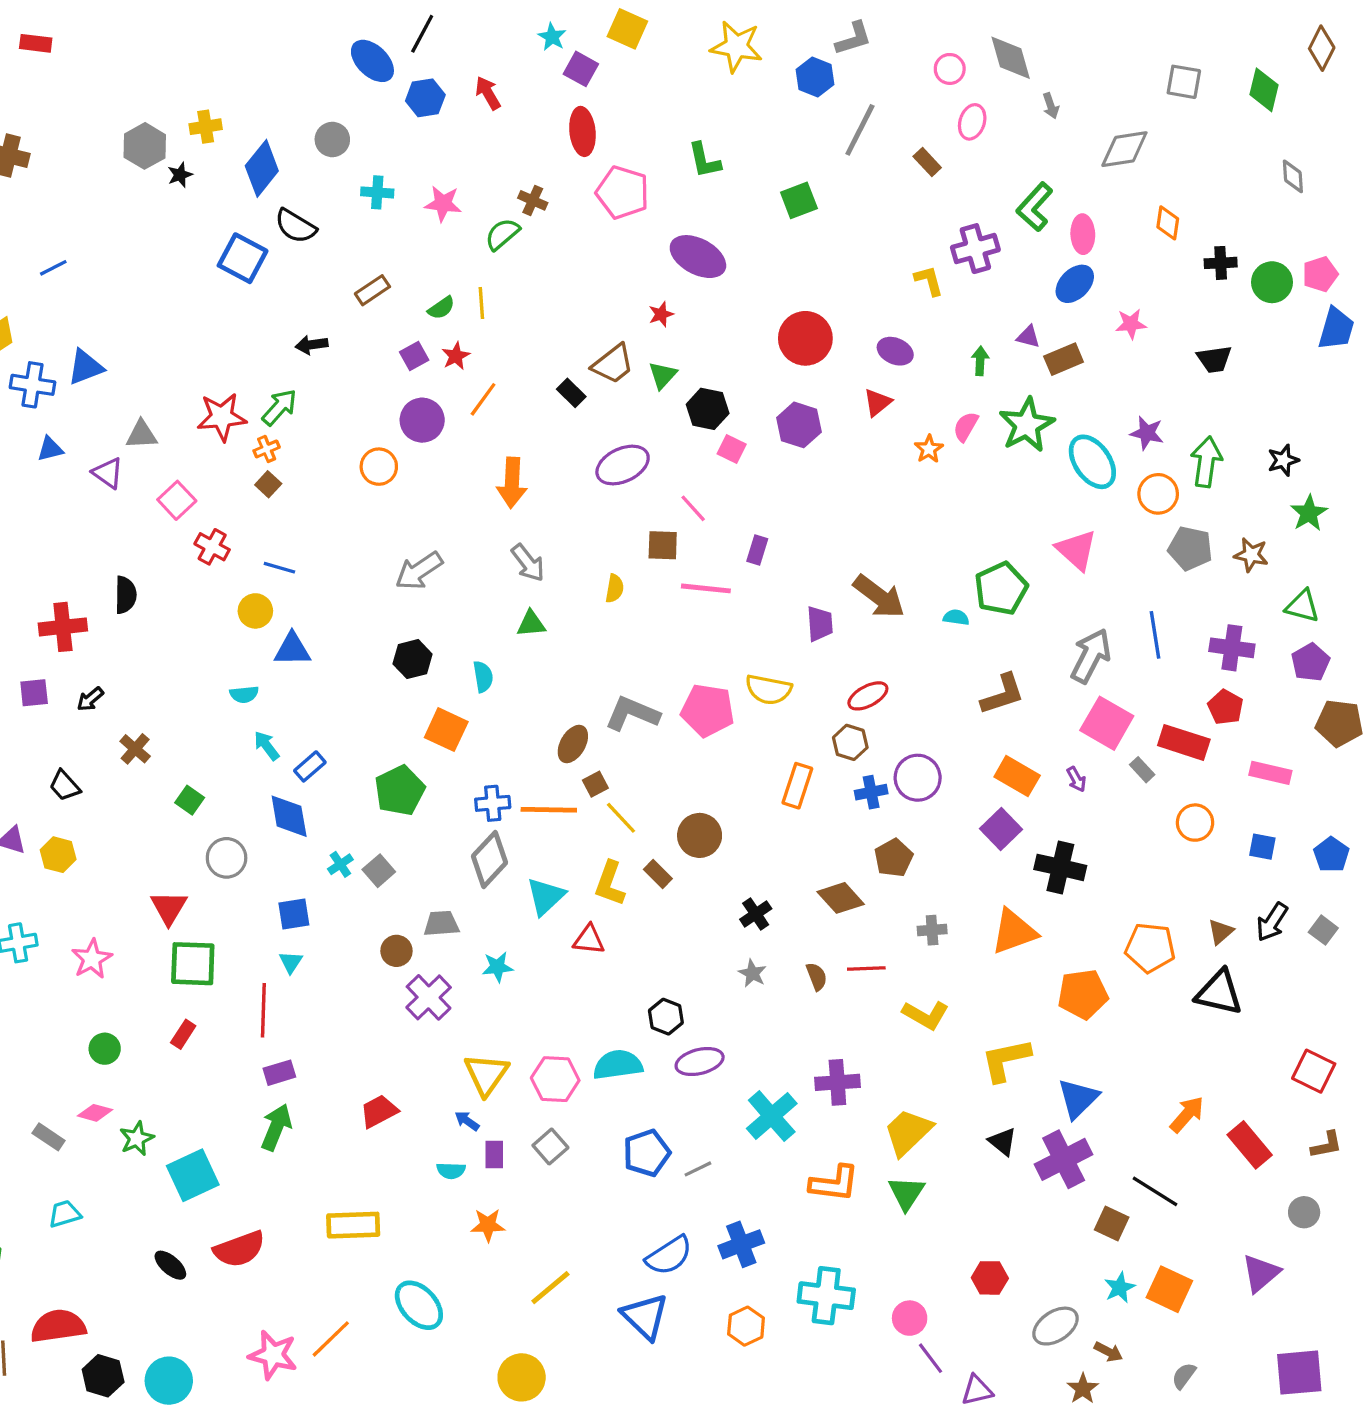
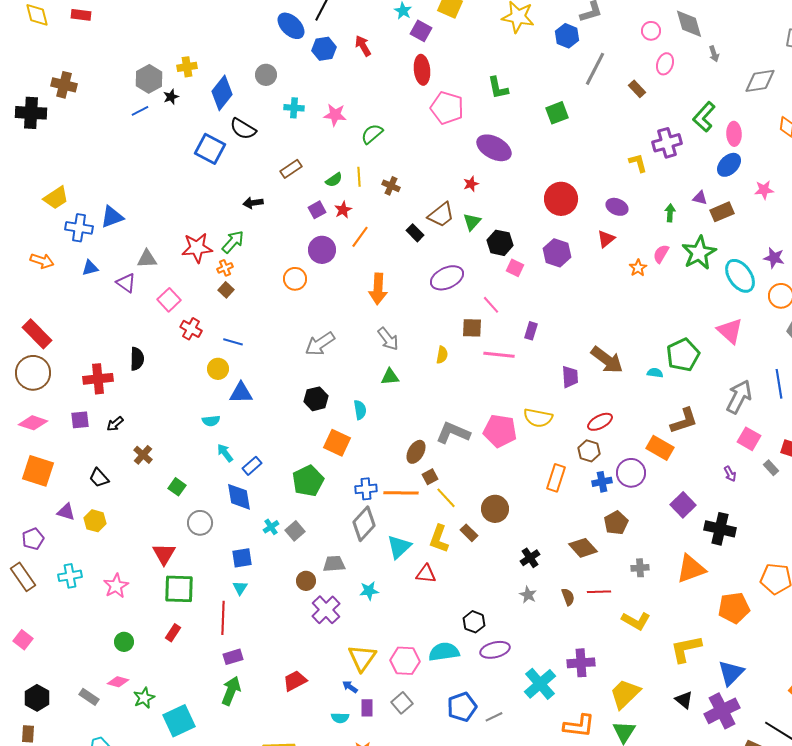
brown cross: (533, 200) -> (391, 186), moved
blue line: (53, 268) -> (140, 111), moved
pink square: (1107, 723) -> (749, 439), size x0.7
orange rectangle: (1017, 776) -> (660, 448), moved

